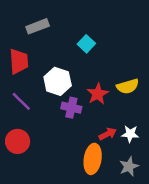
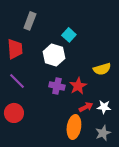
gray rectangle: (38, 26) -> (30, 21), turned -48
white hexagon: (58, 81) -> (54, 55), moved
red star: (98, 94) -> (78, 86), moved

